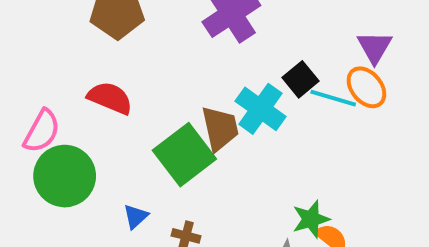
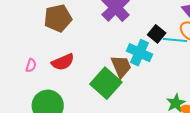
red semicircle: (110, 98) -> (63, 62), turned 145
pink semicircle: (42, 131) -> (31, 65), moved, size x0.6

